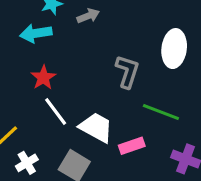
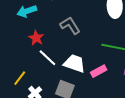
gray L-shape: (127, 72) -> (70, 26), moved, turned -40

